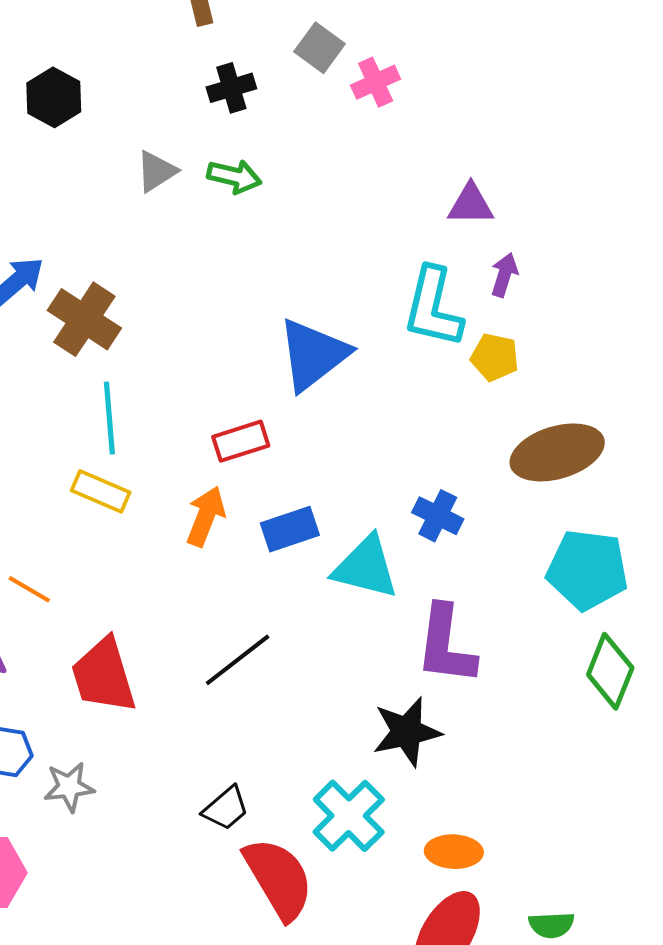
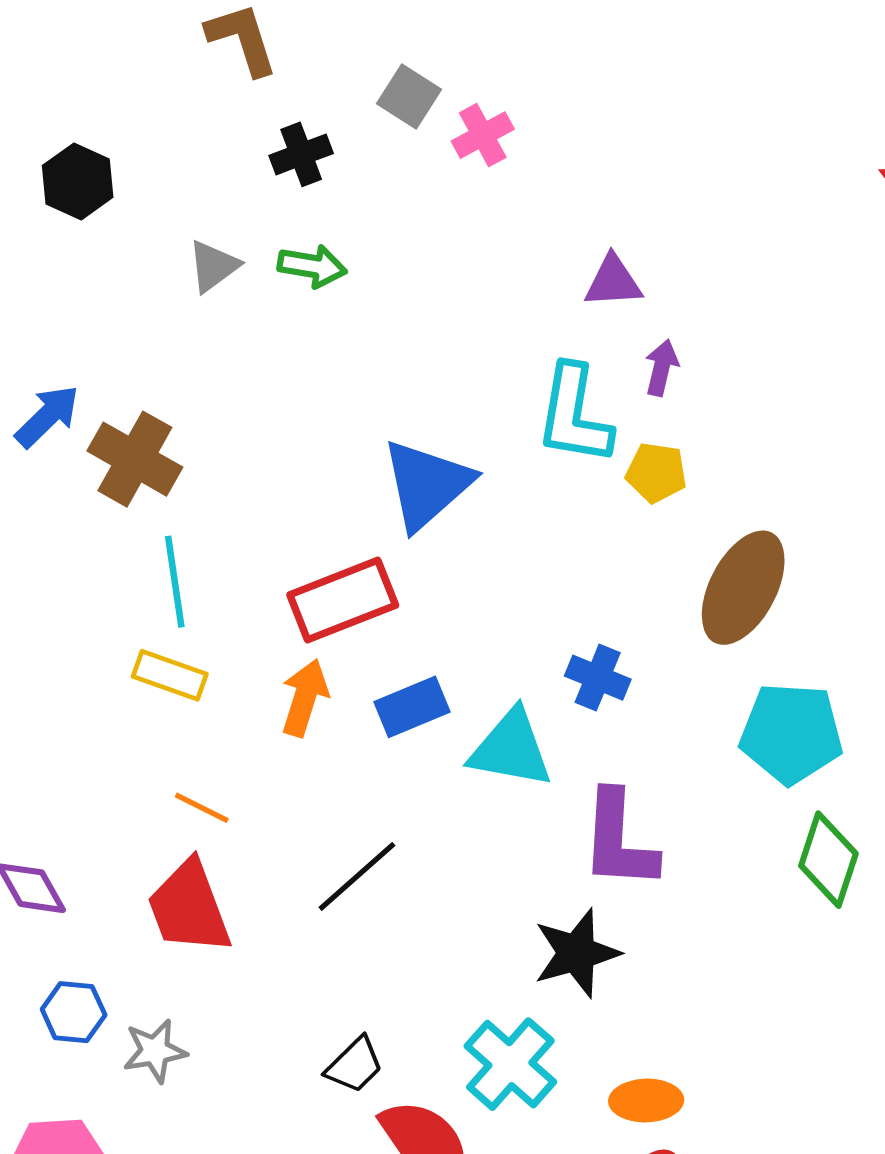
red rectangle: (241, 441) -> (343, 600), size x1.5
brown ellipse: (557, 452) -> (743, 588), turned -42
orange line: (29, 589) -> (202, 808), moved

